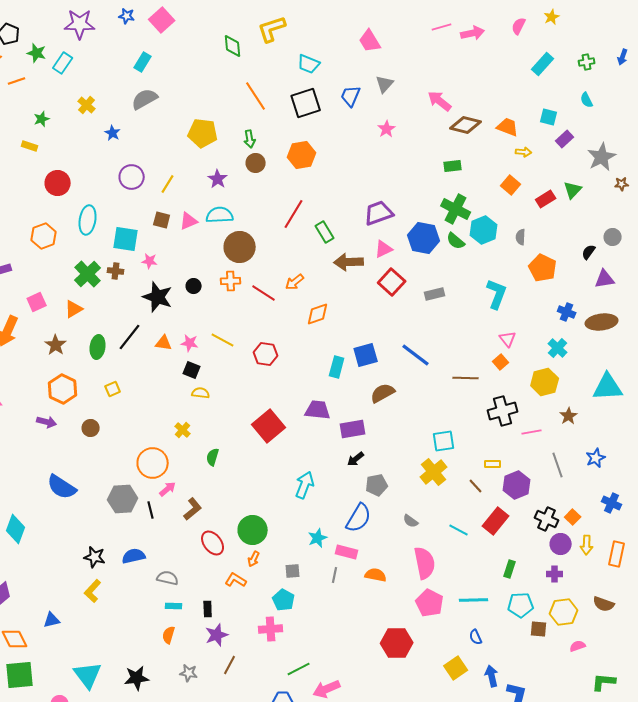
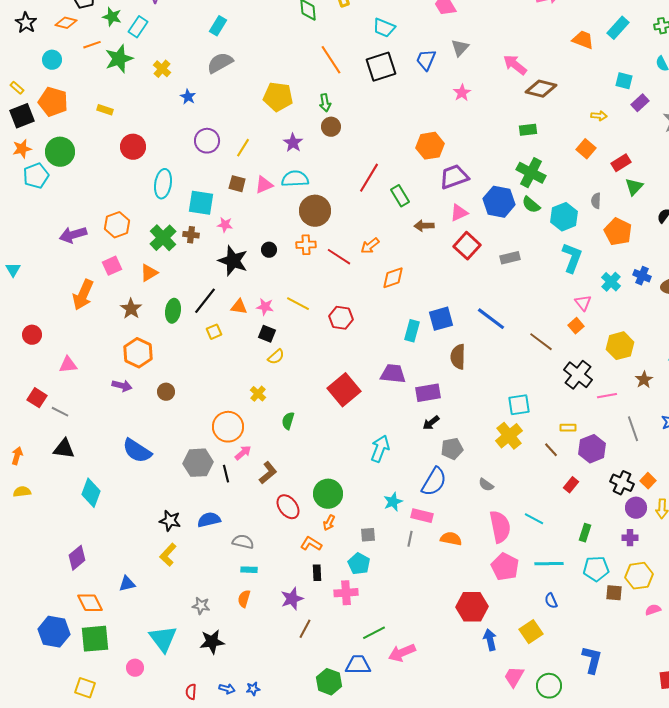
green star: (42, 119) -> (119, 59), moved, size x1.8
orange trapezoid: (508, 127) -> (583, 40), moved
orange hexagon: (302, 155) -> (430, 146), moved
green triangle: (573, 190) -> (634, 187), moved
cyan hexagon: (484, 230) -> (564, 217), moved
orange hexagon: (44, 236) -> (117, 225), moved
brown arrow: (349, 262) -> (424, 226), size x0.7
cyan cross: (558, 348) -> (611, 282), moved
brown line: (466, 378) -> (541, 342), turned 35
yellow square: (113, 389) -> (214, 332), moved
yellow semicircle: (201, 393) -> (276, 357), turned 132
brown semicircle: (383, 393) -> (458, 357), turned -60
black cross: (503, 411) -> (578, 375), turned -36
red rectangle: (496, 521) -> (571, 485), size x0.6
cyan line: (459, 530) -> (534, 519), moved
black rectangle: (208, 609) -> (317, 573), moved
gray star: (189, 673) -> (201, 606), moved
blue arrow: (492, 676) -> (490, 640), moved

